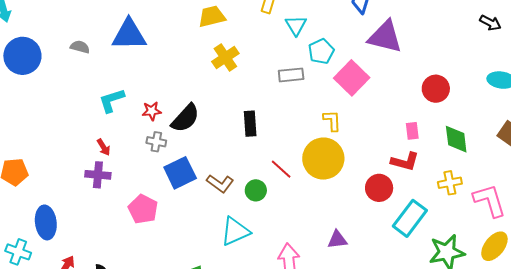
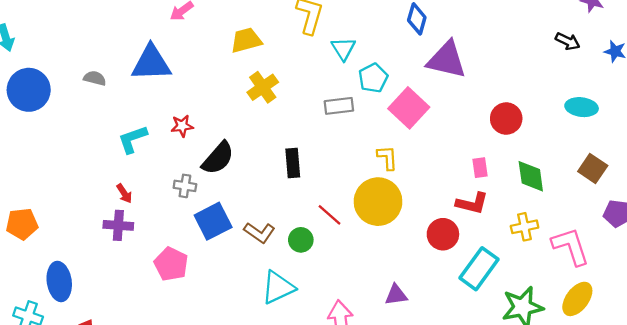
red star: (152, 111) -> (182, 126), moved

